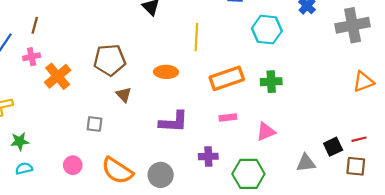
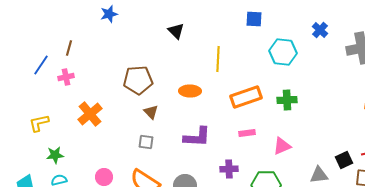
orange cross: (58, 76) -> (90, 114), moved
gray square: (94, 124) -> (146, 142), moved

